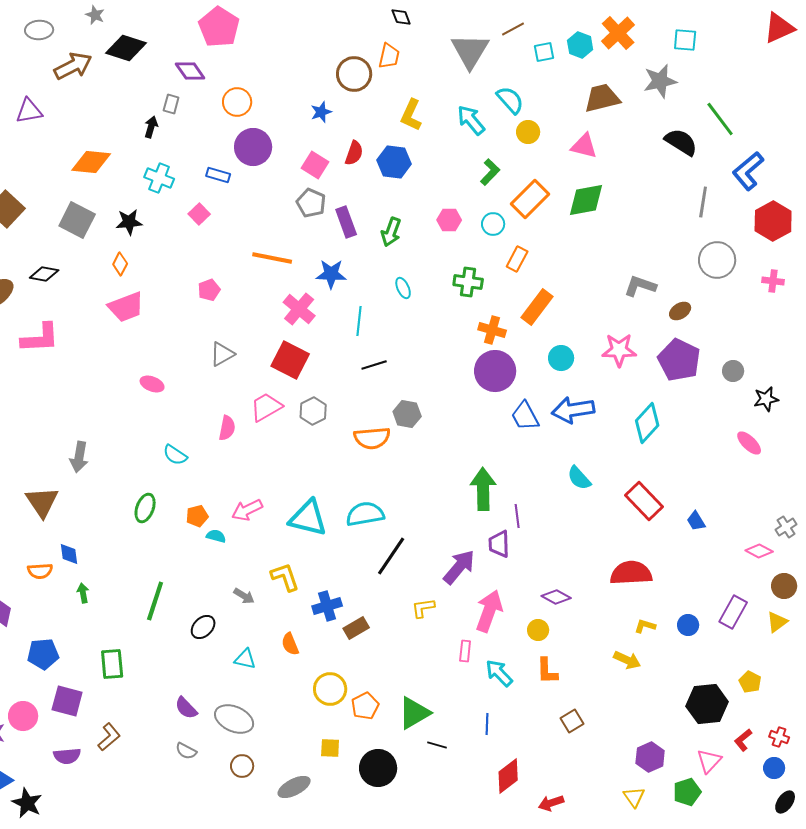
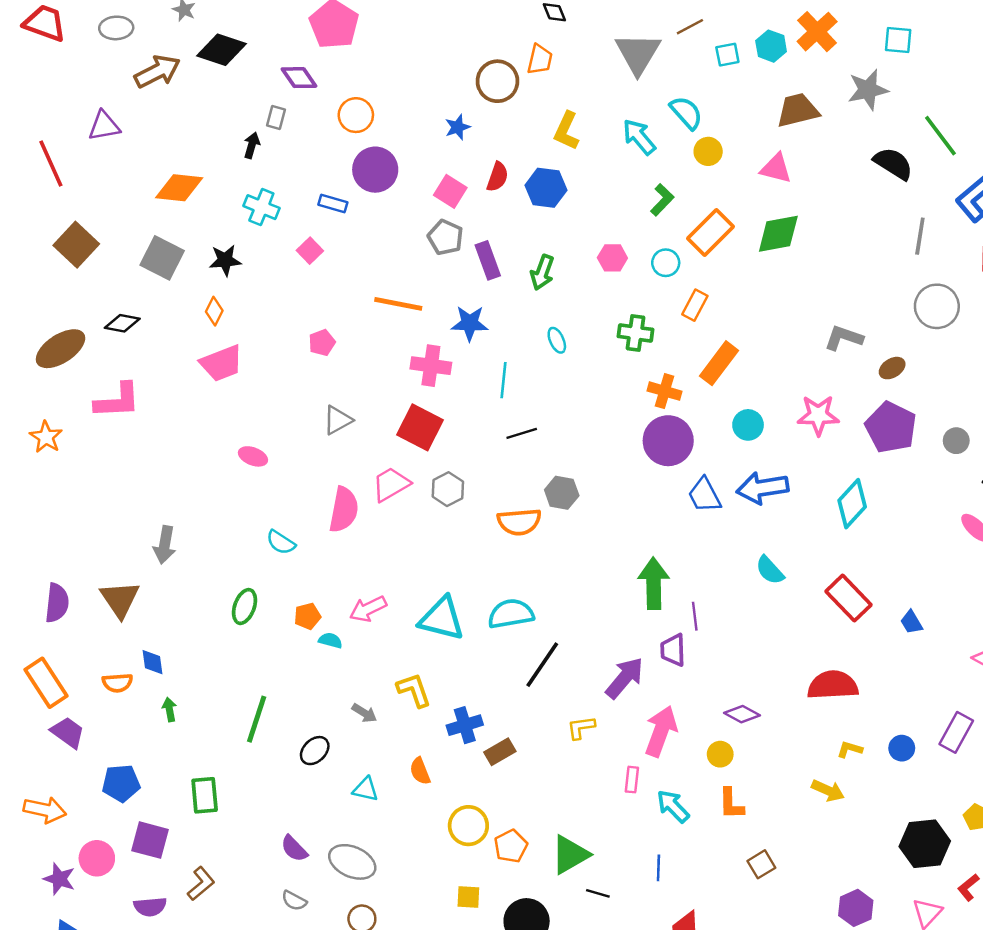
pink cross: (299, 309) -> (431, 366), turned -32
pink semicircle: (227, 428) -> (344, 510), size x1.5

